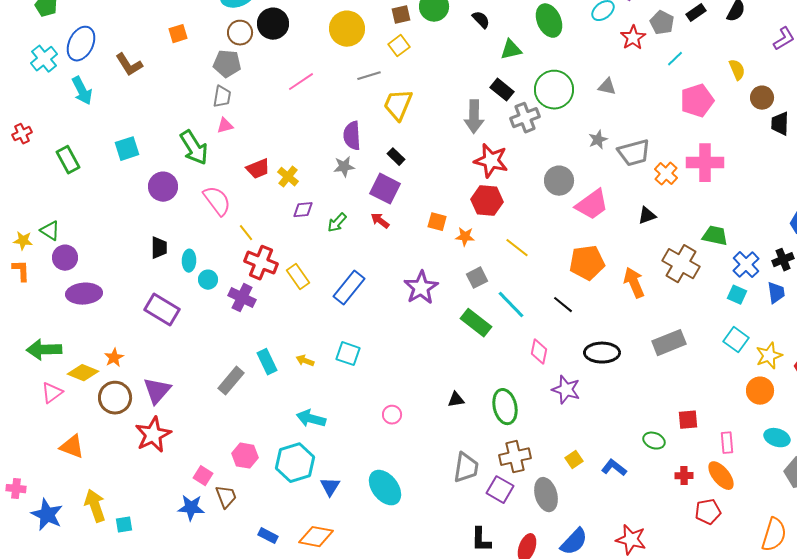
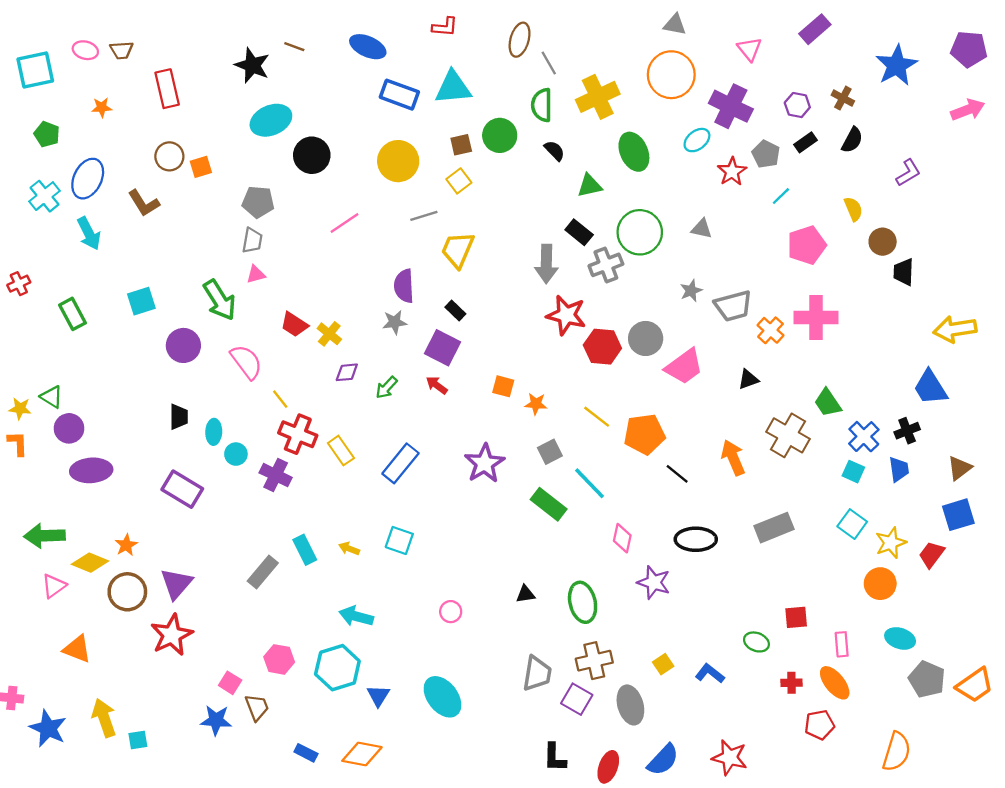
brown circle: (240, 33) -> (169, 156), moved
red trapezoid: (258, 169) -> (294, 324), turned 55
red hexagon: (487, 201) -> (602, 347), moved
green trapezoid: (715, 236) -> (828, 403), turned -136
orange pentagon: (587, 263) -> (644, 434), moved
black line: (563, 305) -> (677, 474), moved

